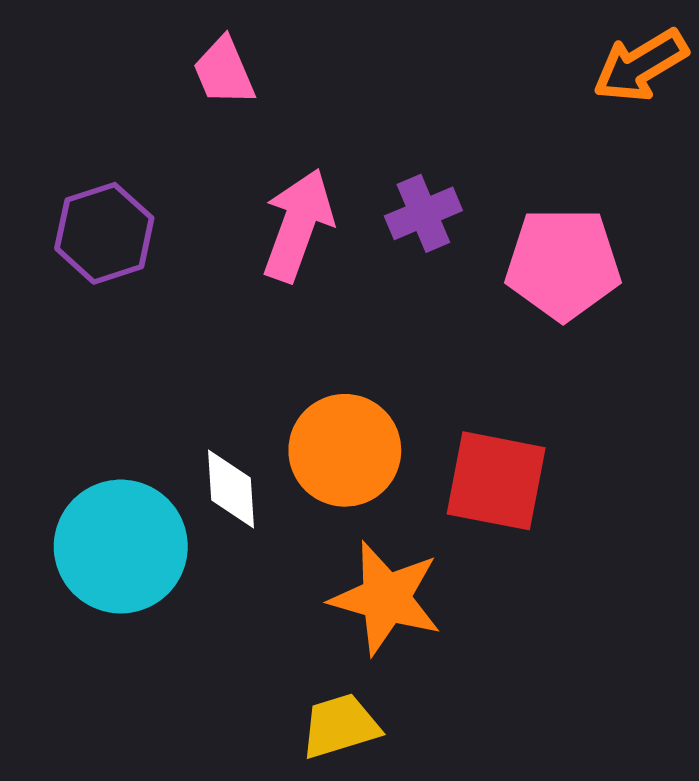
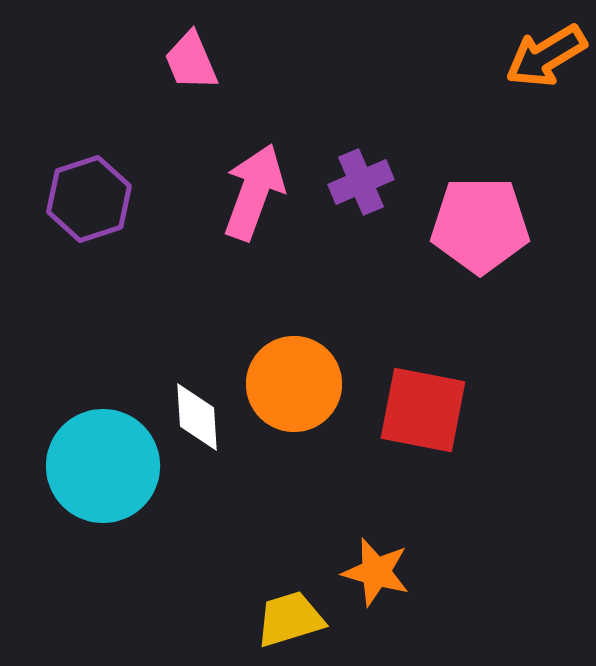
orange star: (386, 598) -> (376, 572), moved, size x0.7

